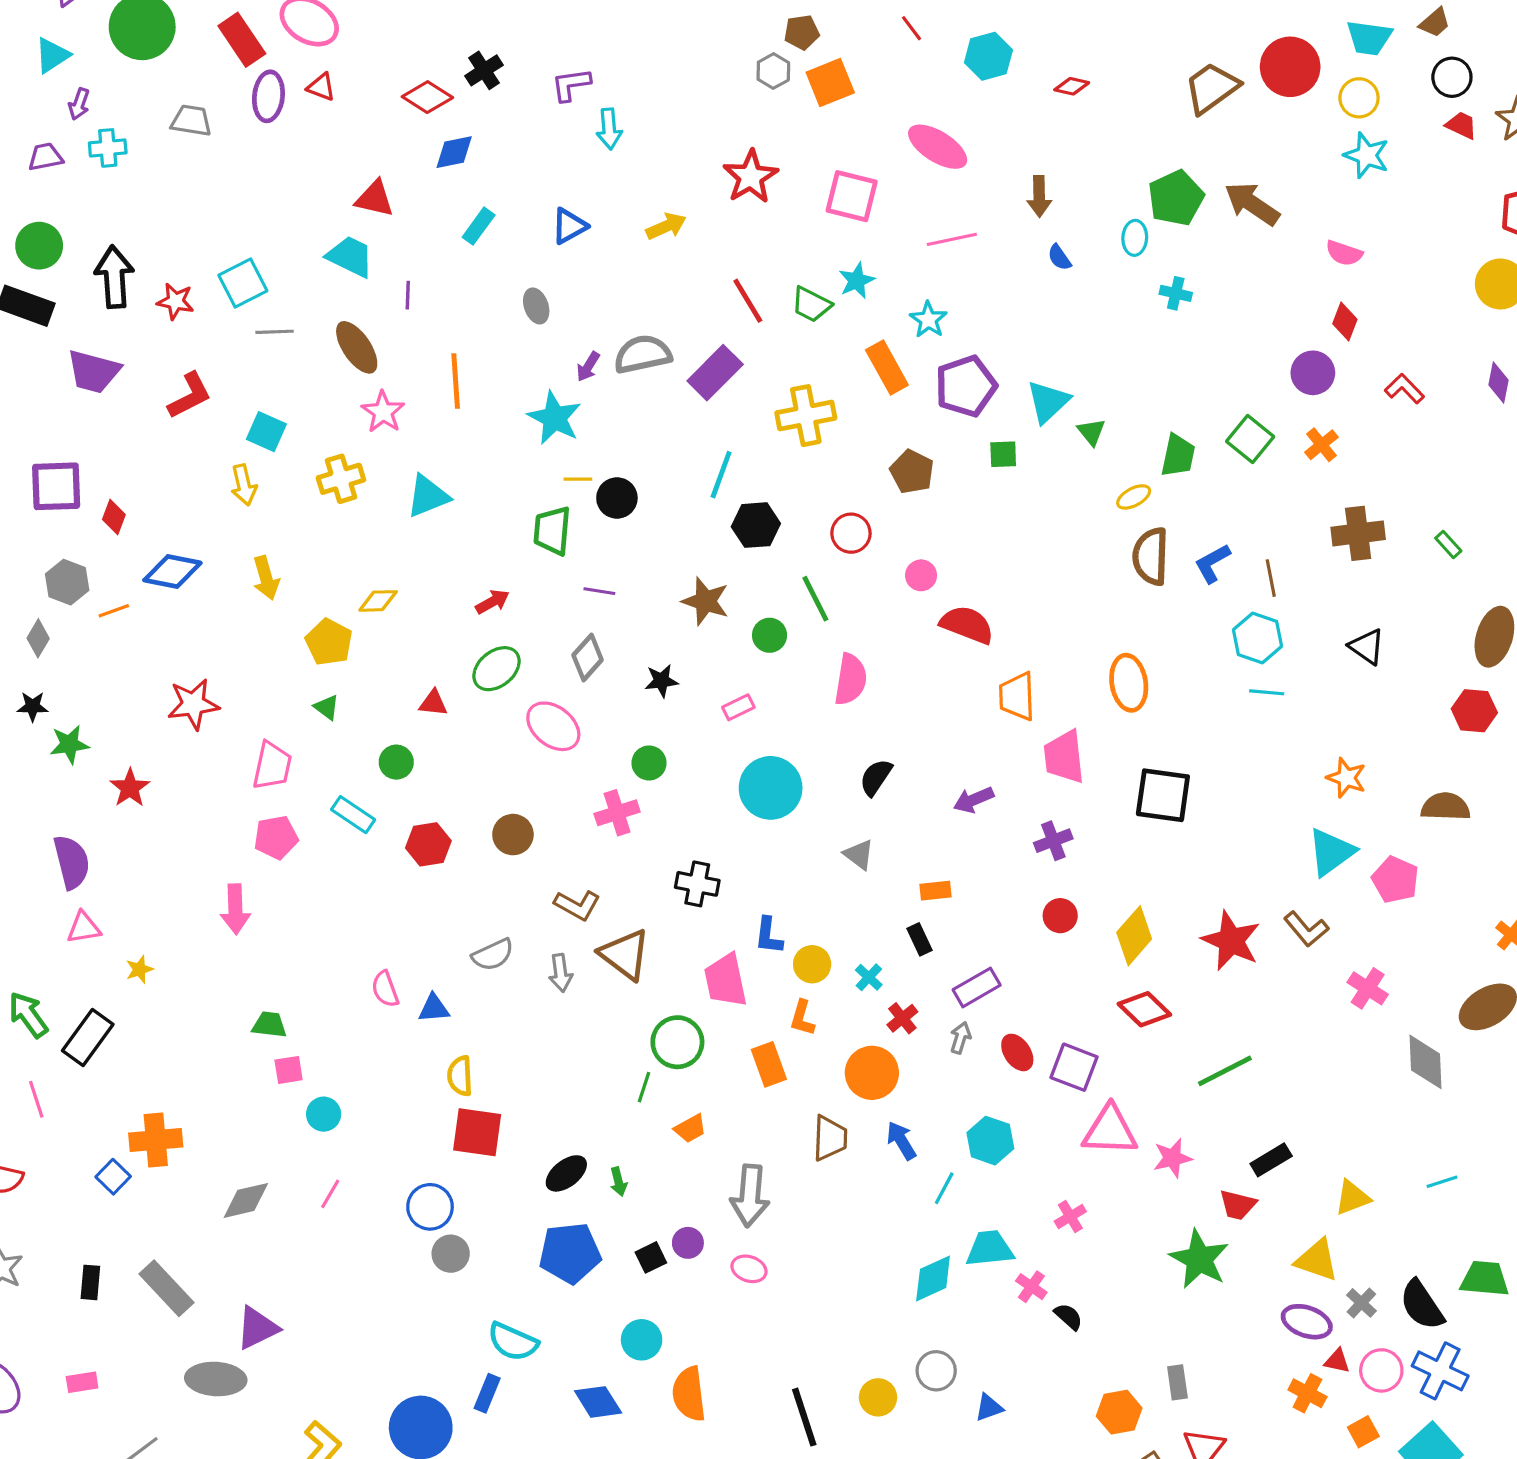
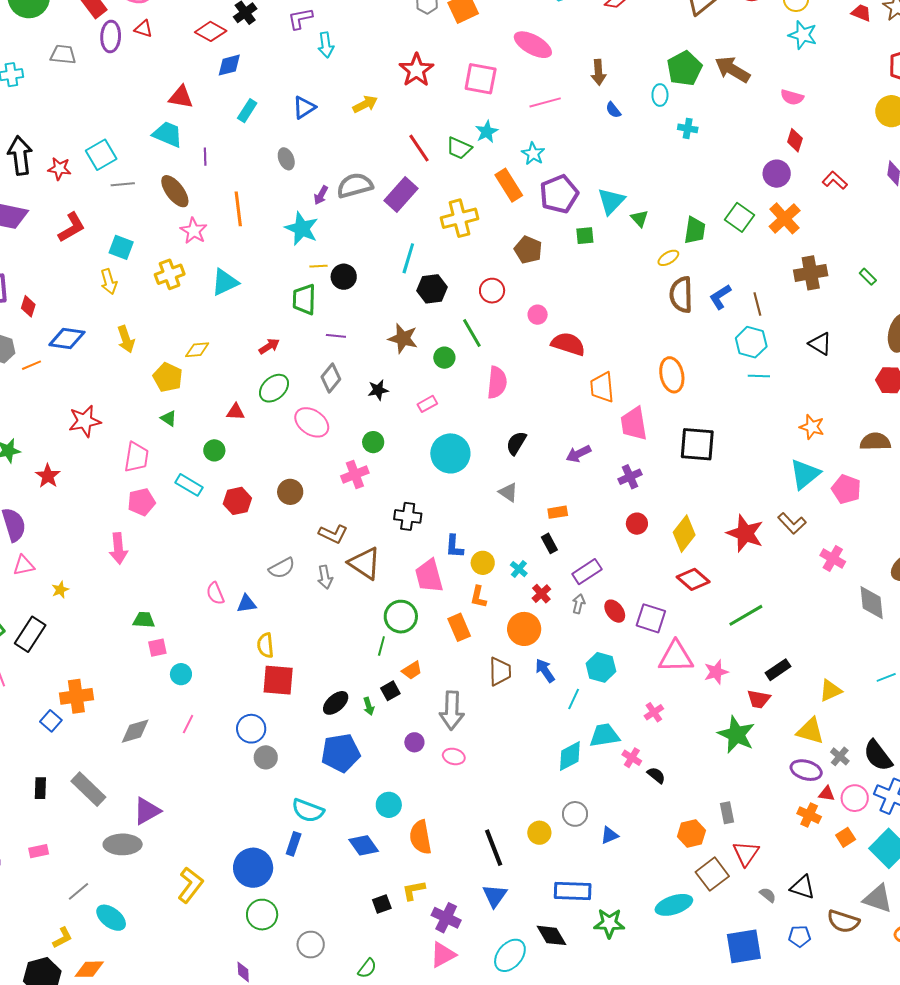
orange cross: (1321, 445) -> (785, 218), size x1.5
black square: (651, 1257) -> (390, 691), moved

